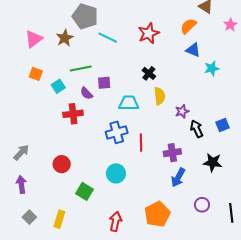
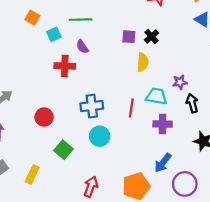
purple square: (104, 83) -> (129, 37), moved
yellow semicircle: (160, 96) -> (143, 62), moved
cyan trapezoid: (129, 103) -> (157, 96), moved
blue cross: (117, 132) -> (92, 106), moved
blue arrow: (178, 177) -> (163, 163), moved
purple circle: (202, 205) -> (185, 184), size x1.5

